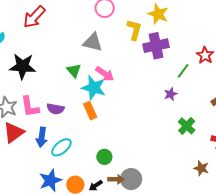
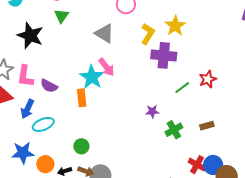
green triangle: (74, 71) -> (61, 16), moved
purple star: (171, 94) -> (152, 111), moved
green cross: (187, 126) -> (174, 130), moved

